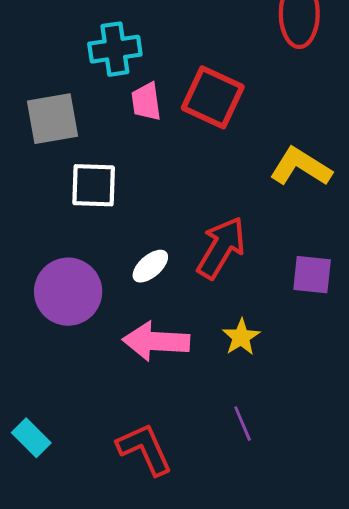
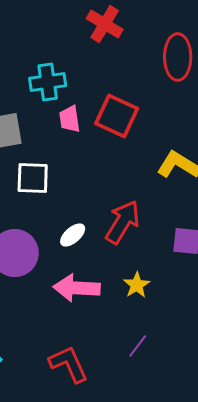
purple line: (243, 424) -> (138, 346), turned 60

